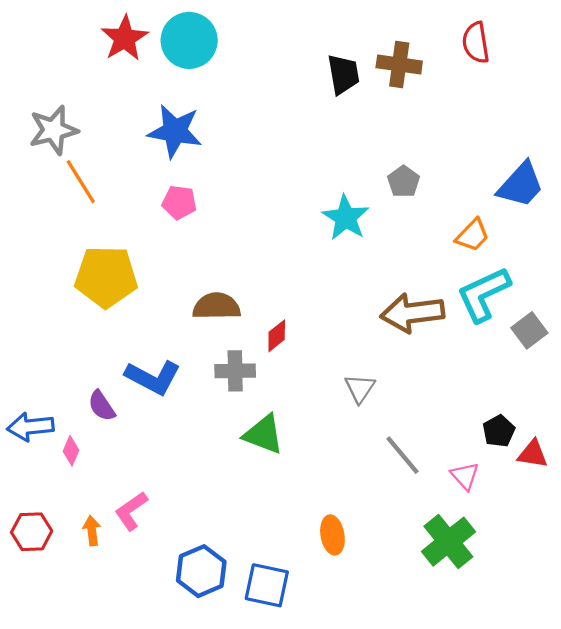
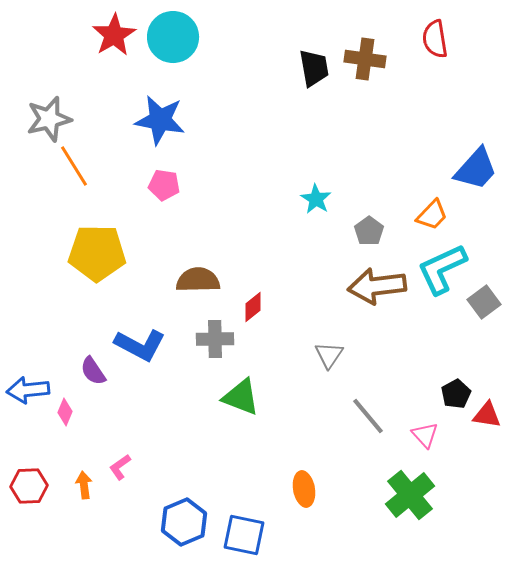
gray pentagon: (404, 182) -> (369, 231), moved
cyan star: (346, 218) -> (316, 199), size x0.7
pink L-shape: (131, 511) -> (120, 467), size x0.7

